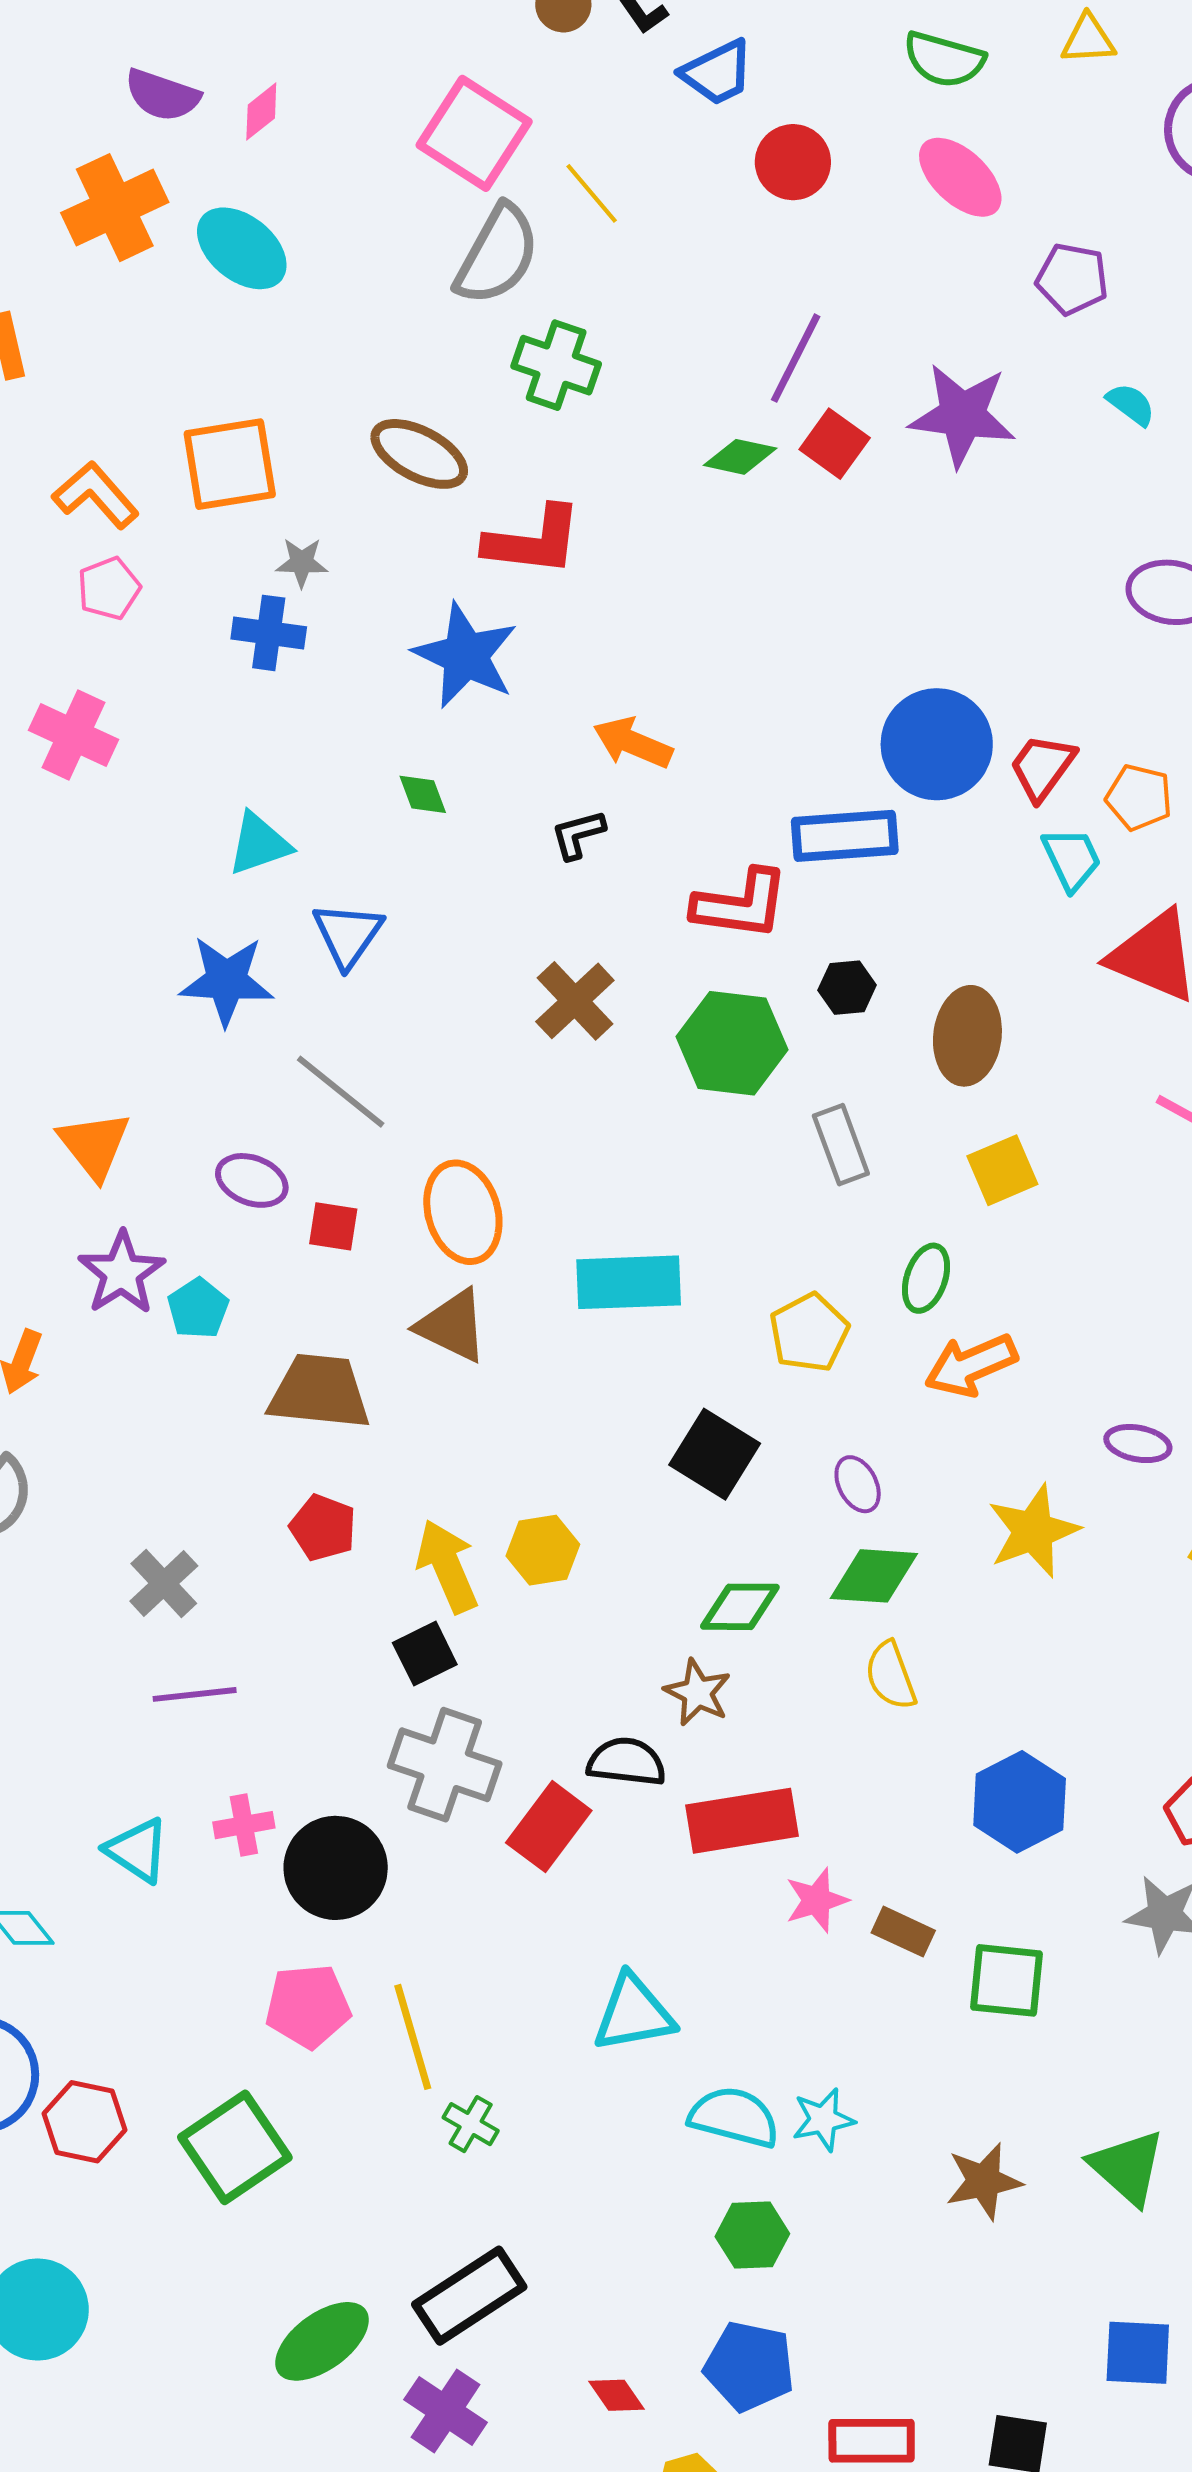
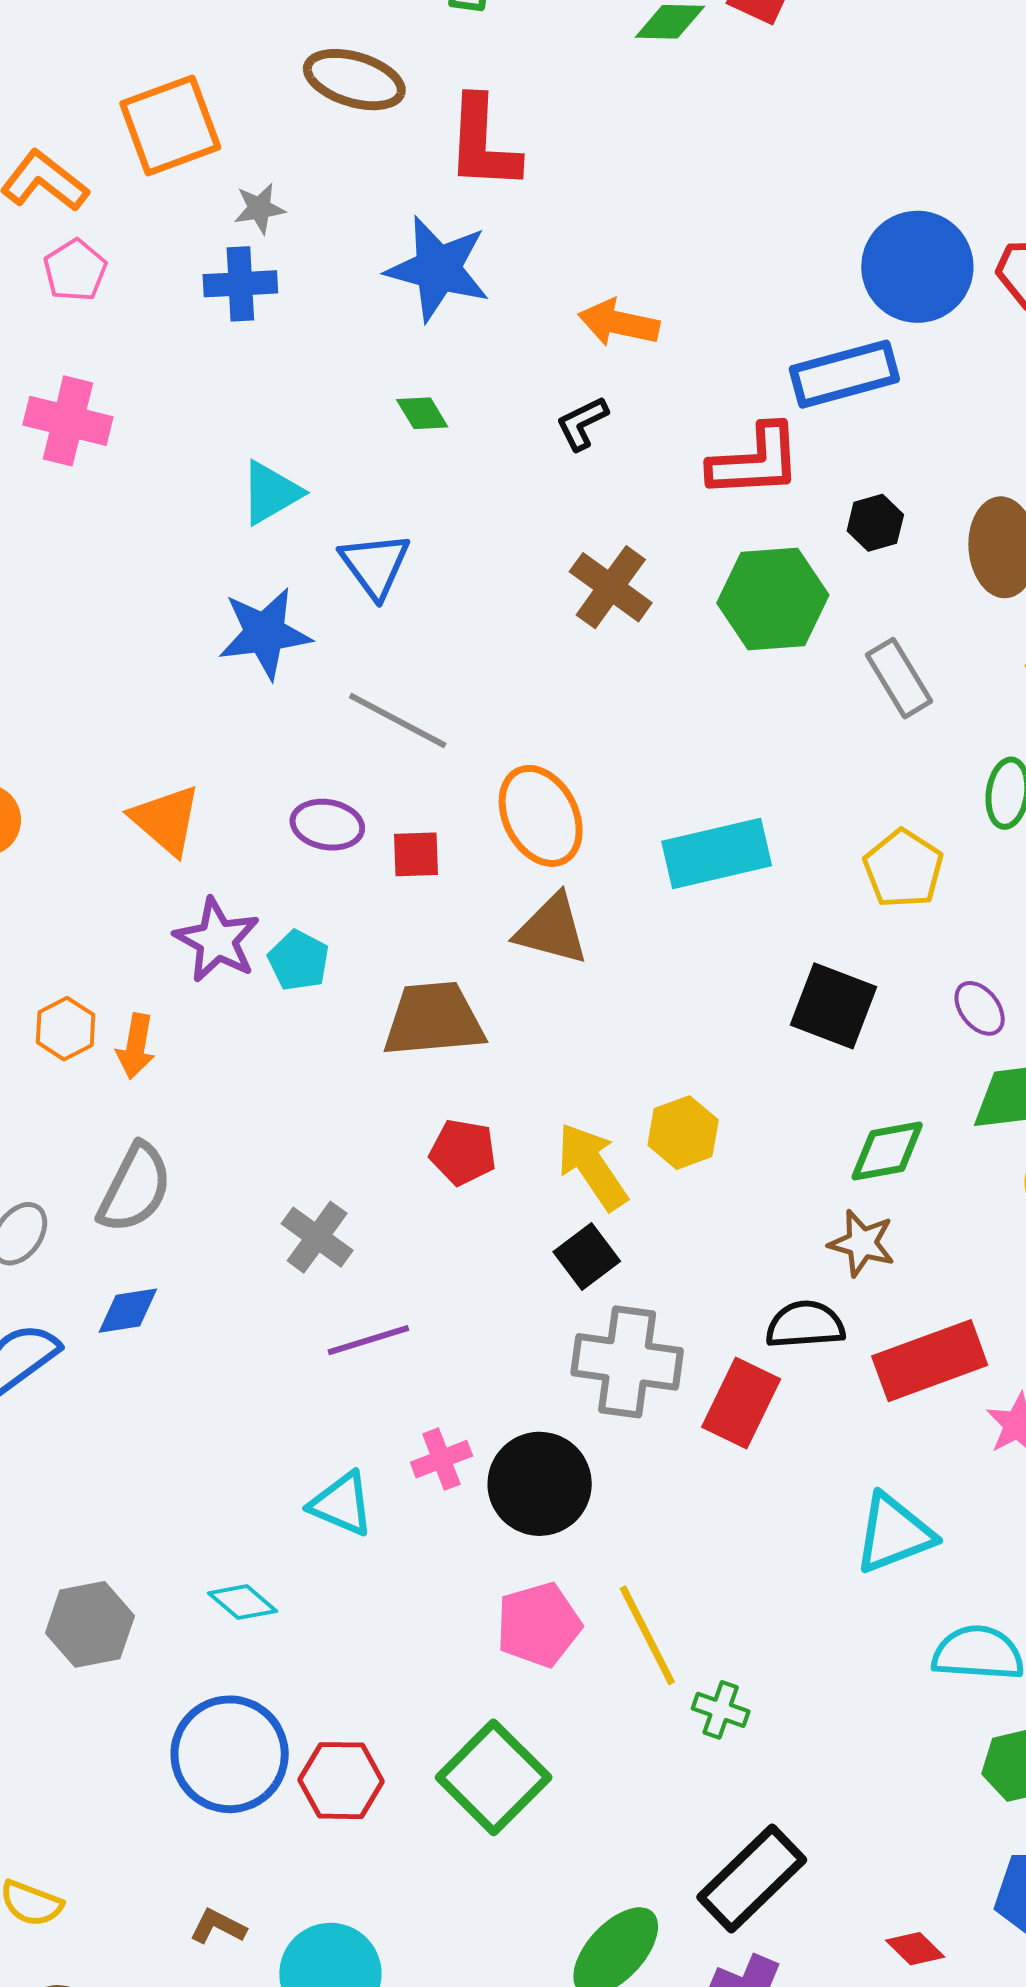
red L-shape: (533, 541) -> (483, 143), turned 97
cyan triangle: (633, 2013) -> (894, 1533), moved

